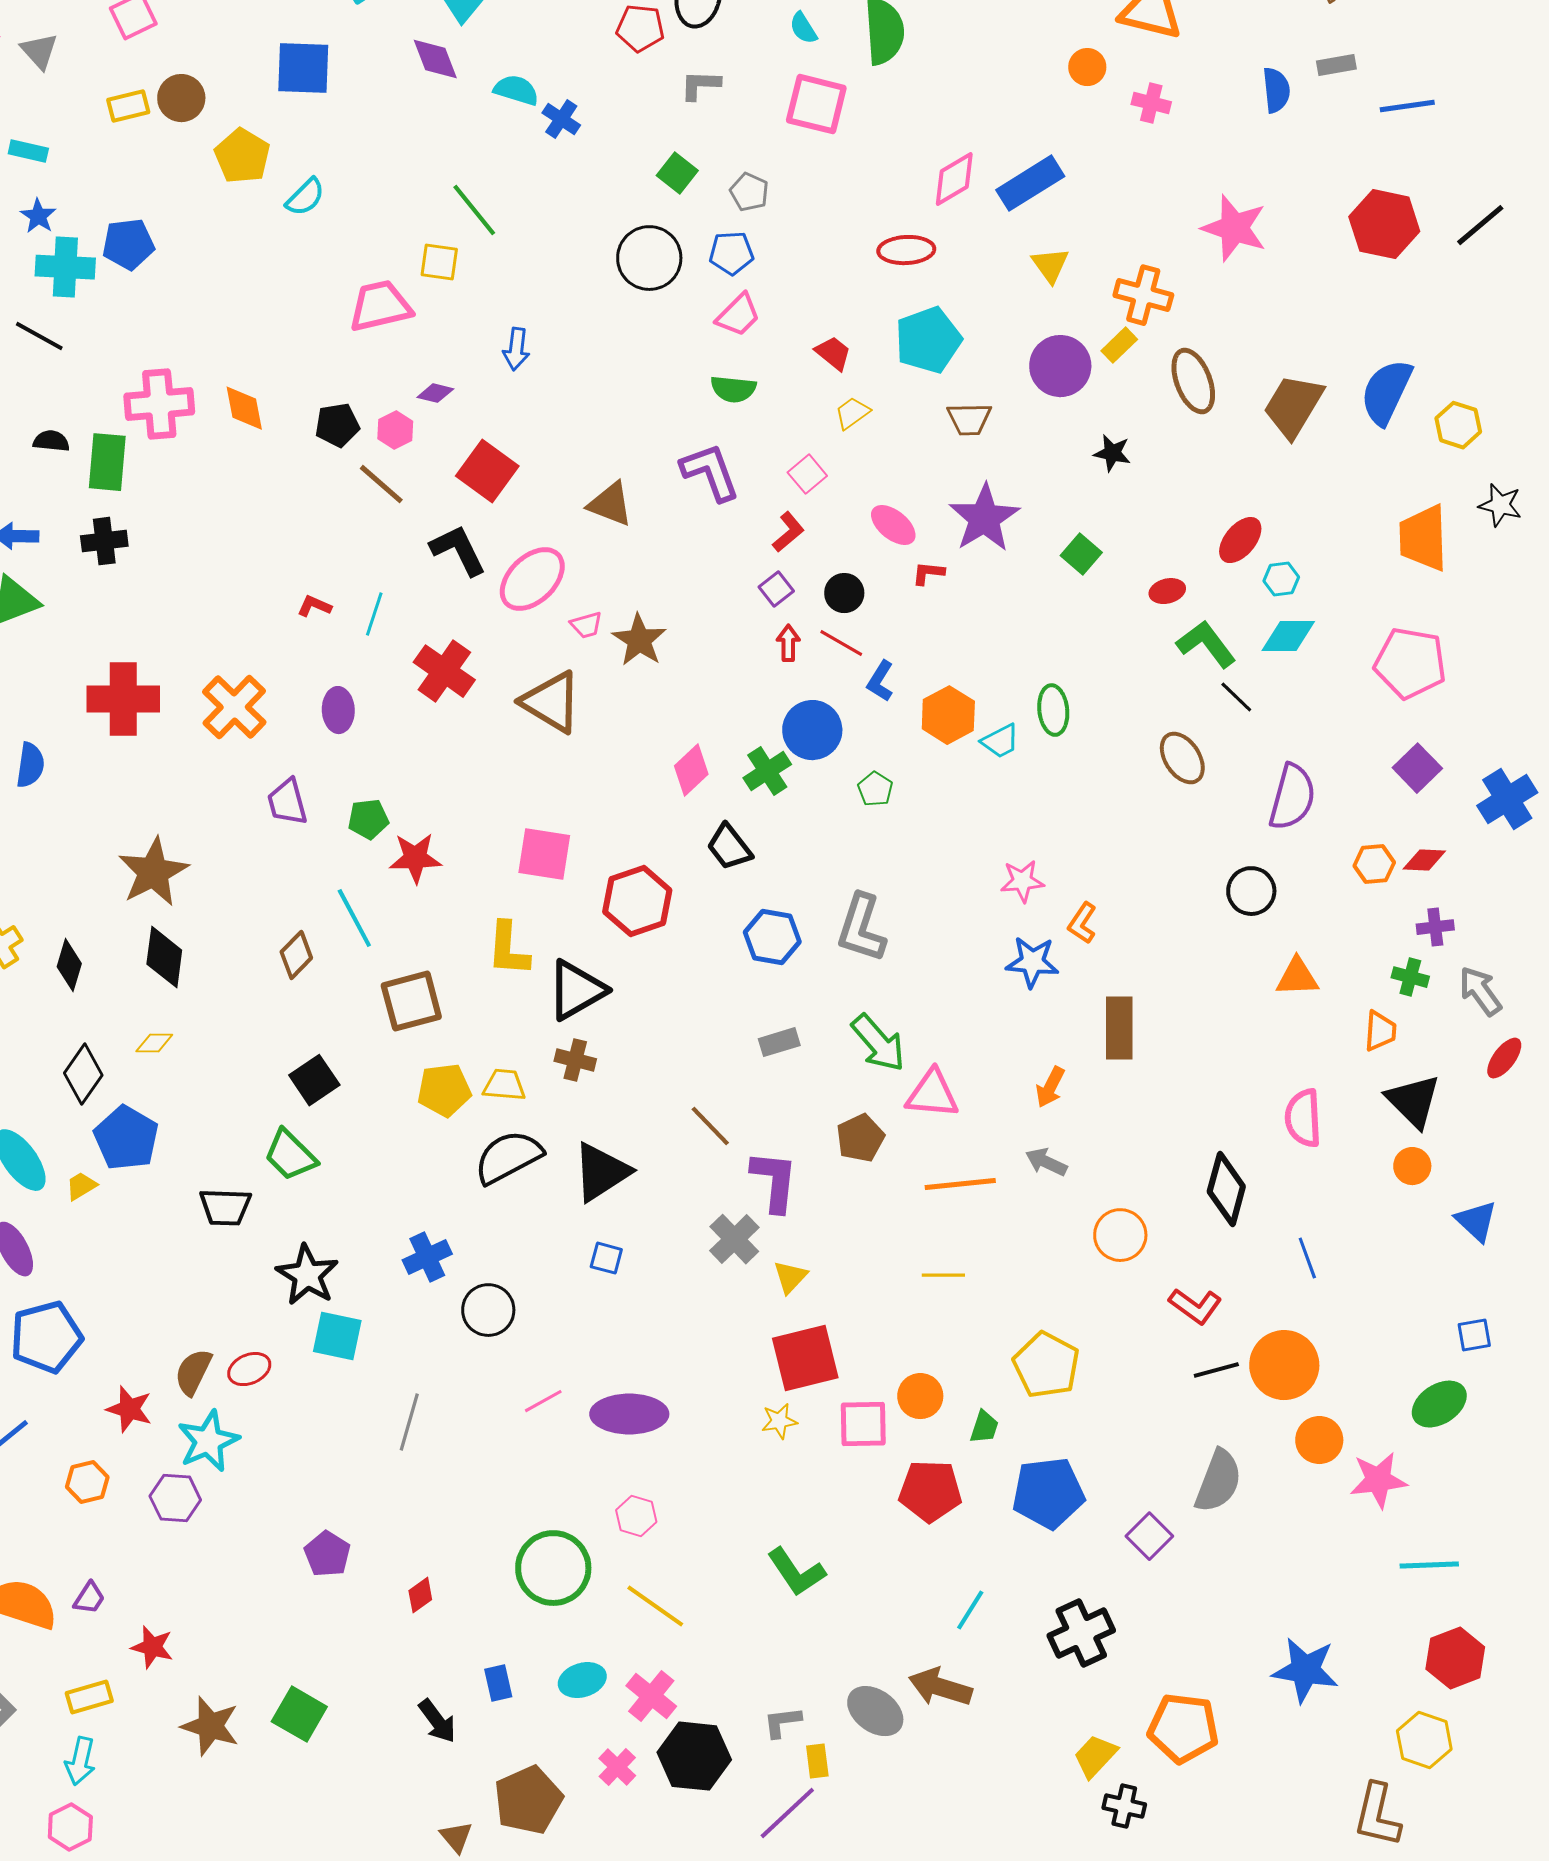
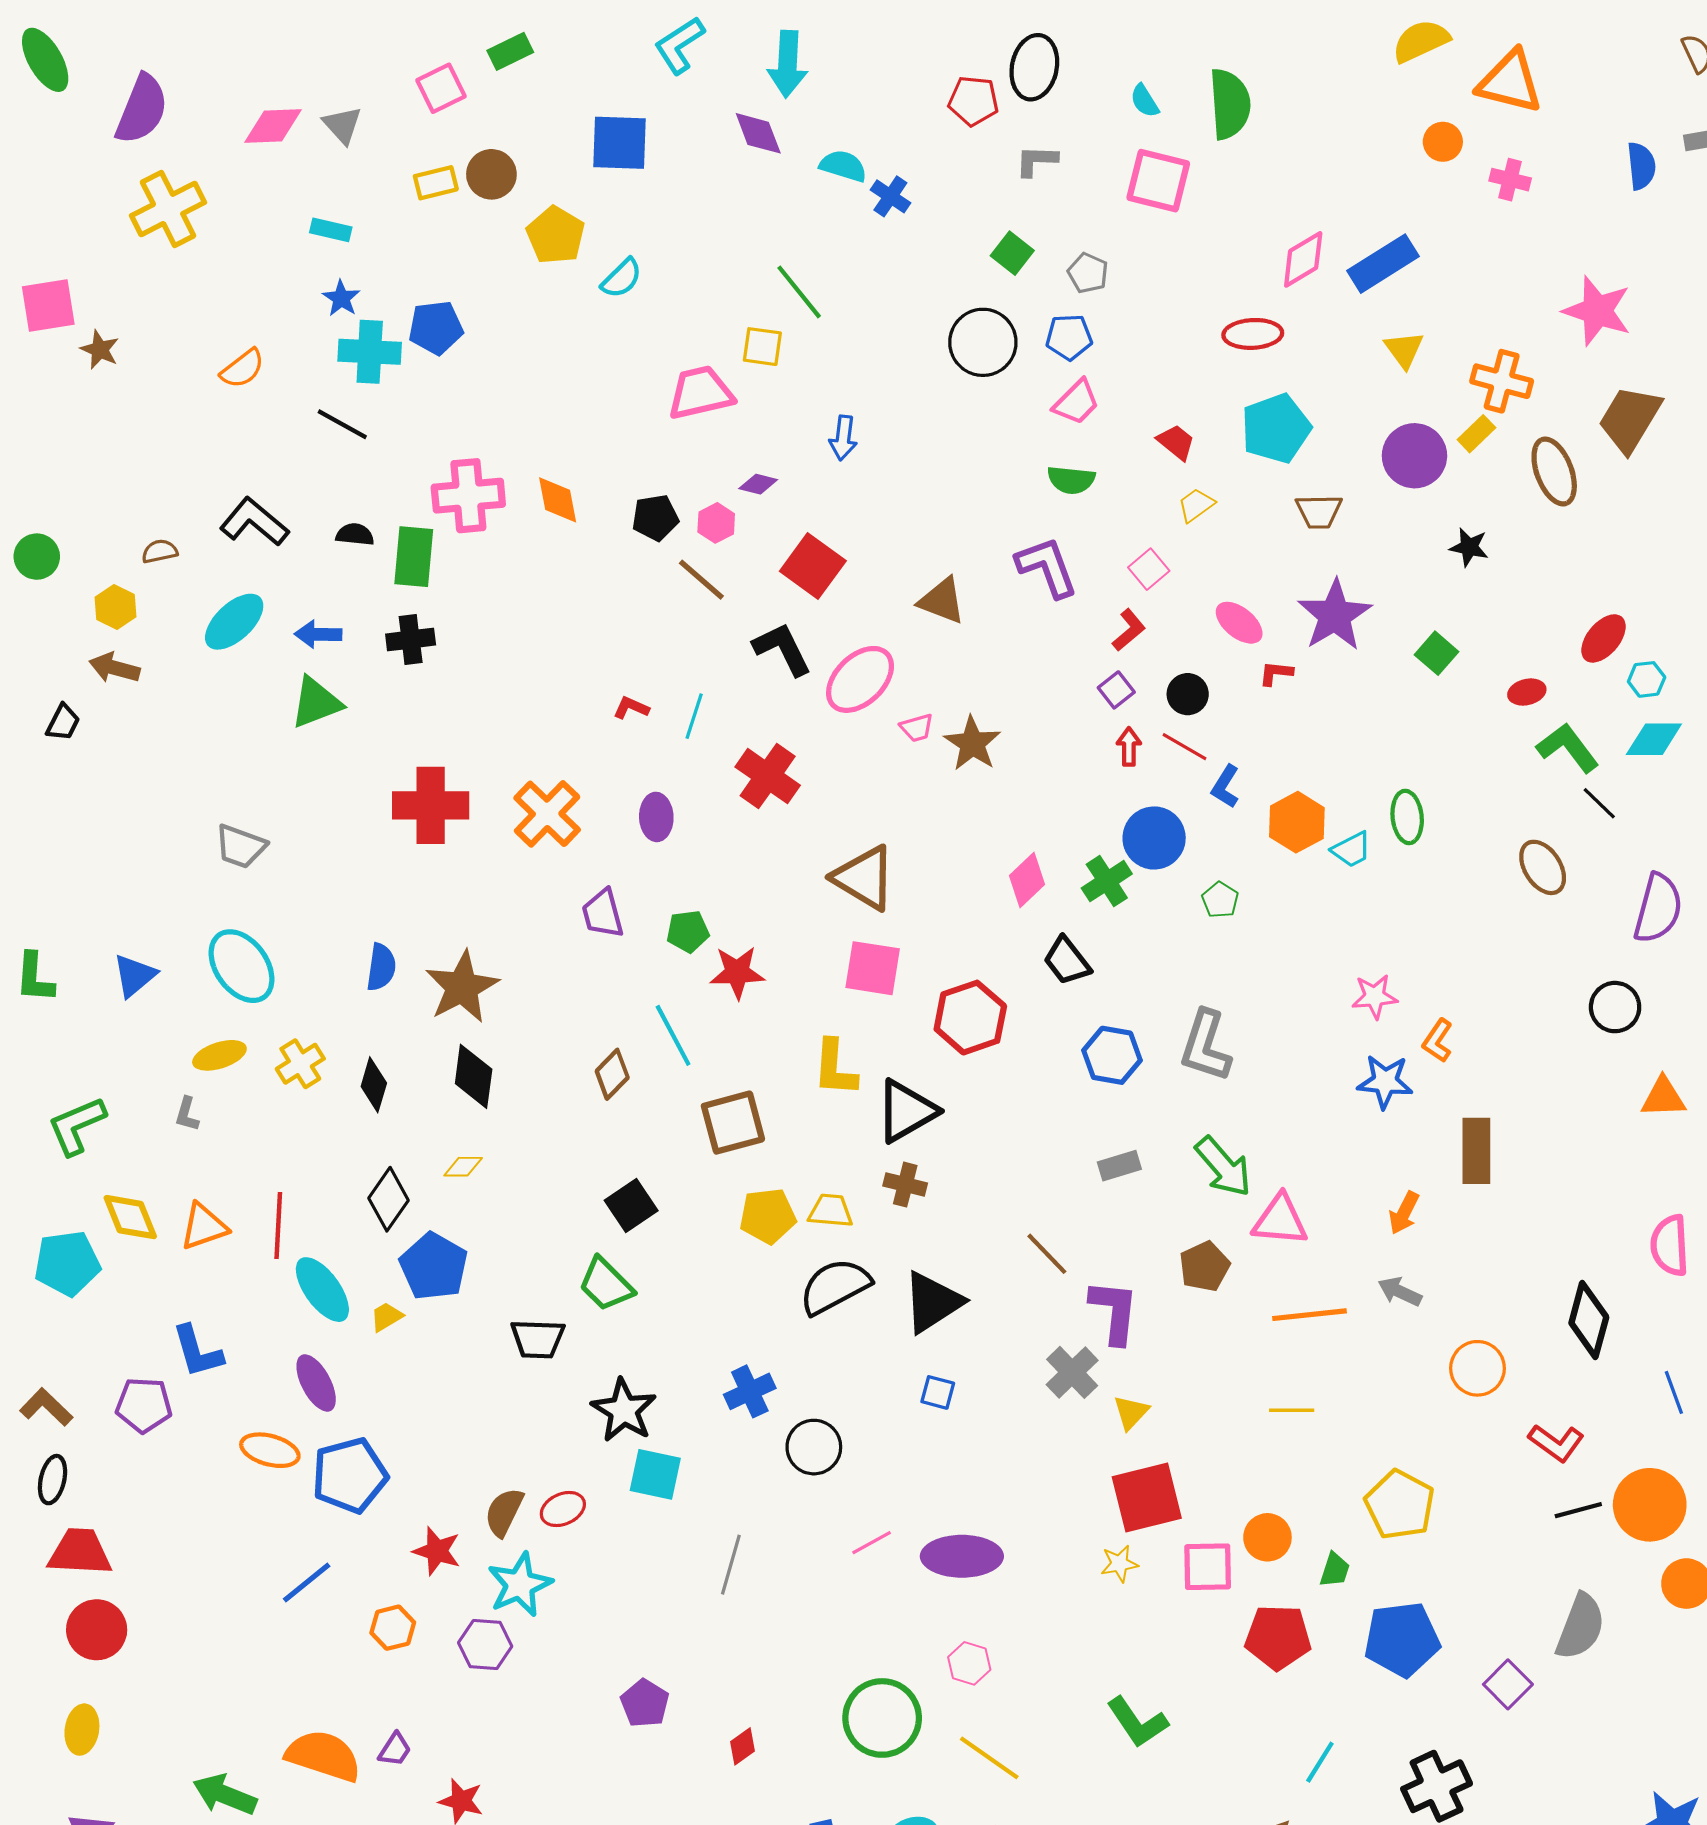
brown trapezoid: (1293, 406) -> (1630, 419), moved
brown triangle: (551, 702) -> (864, 878), moved
blue semicircle: (30, 765) -> (381, 967), moved

